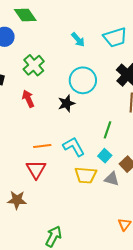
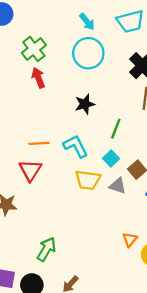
cyan circle: (83, 80) -> (88, 53), moved
red arrow: (28, 99) -> (38, 78), moved
black star: (66, 103) -> (85, 104), moved

